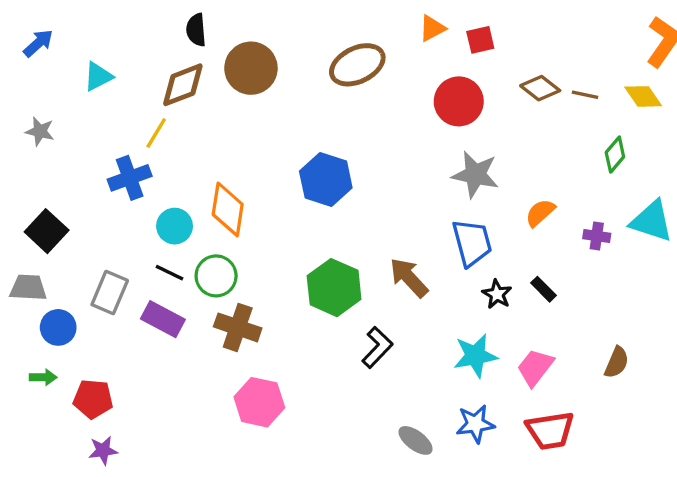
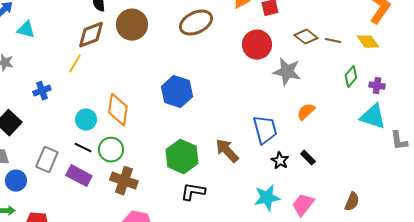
cyan triangle: (98, 76) -> (26, 30), moved, turned 42
gray star: (475, 175) -> (287, 72), moved
blue cross: (130, 178) -> (42, 91), moved, size x0.7
purple cross: (597, 236) -> (377, 86), moved
black L-shape: (377, 347) -> (193, 192), moved, turned -125

